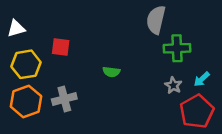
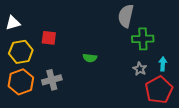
cyan arrow: (202, 79) -> (163, 64), turned 136

